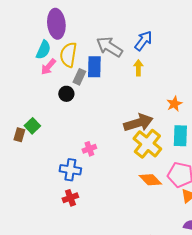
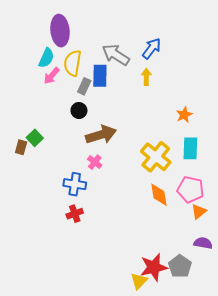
black circle: (66, 94) -> (79, 110), moved
brown arrow: (138, 123) -> (101, 135), moved
pink cross: (89, 149) -> (95, 162), turned -32
orange diamond: (150, 180) -> (159, 195), turned 35

